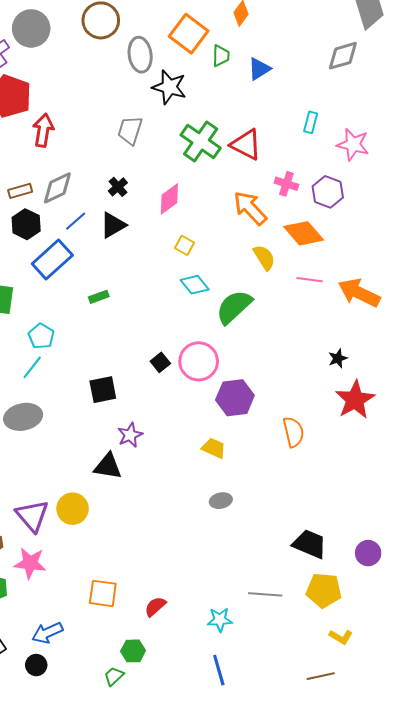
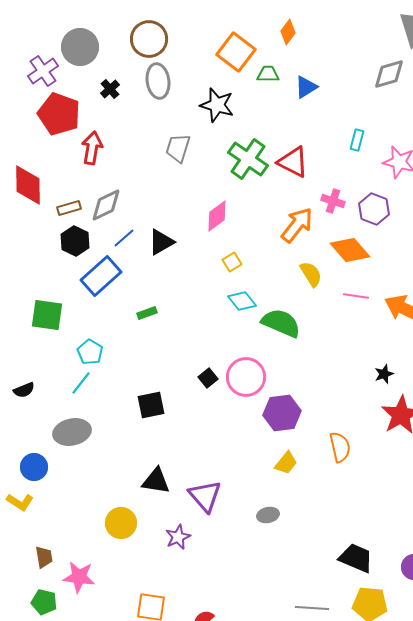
gray ellipse: (140, 55) -> (158, 81), moved
green trapezoid: (221, 56) -> (268, 74), turned -90
black cross: (118, 187) -> (110, 89), moved
orange arrow: (250, 208) -> (297, 225), turned 81
yellow square: (185, 245) -> (232, 262), turned 30
green semicircle: (234, 307) -> (281, 323), turned 66
purple star: (130, 435) -> (178, 537), moved
yellow trapezoid: (214, 448) -> (286, 463), moved, turned 105
purple triangle: (32, 516) -> (205, 496), moved

